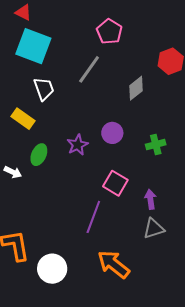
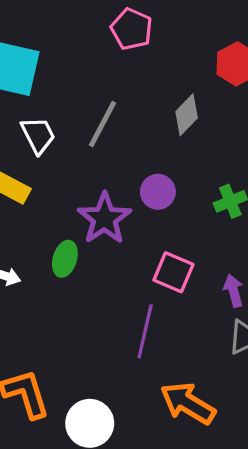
gray line: (89, 69) -> (103, 124), moved
purple star: (78, 145) -> (104, 218), size x1.5
green ellipse: (39, 155) -> (65, 259), moved

